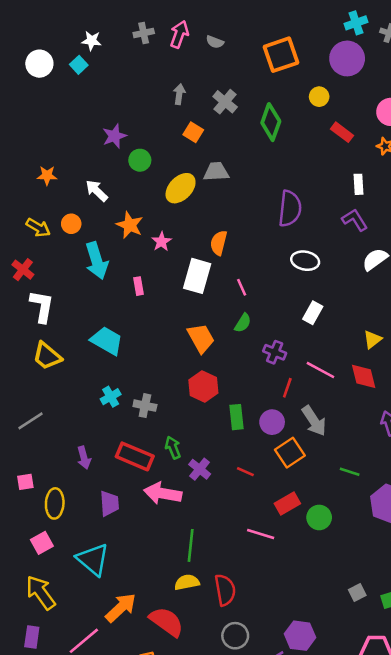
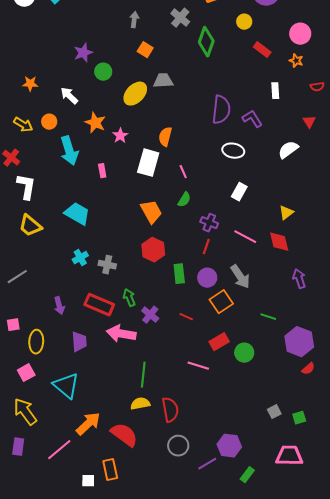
gray cross: (225, 102) -> (180, 18), moved
purple L-shape: (355, 220) -> (252, 119), moved
red line: (287, 388) -> (206, 247), moved

